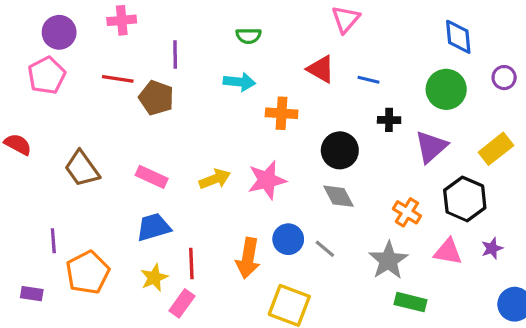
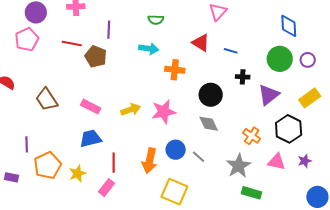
purple circle: (504, 78) -> (308, 60), moved
yellow star: (154, 278) -> (78, 174), moved

